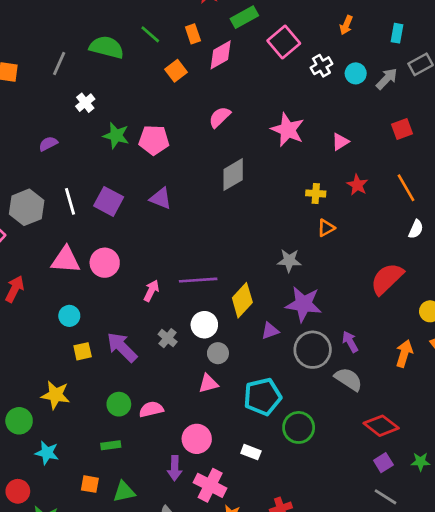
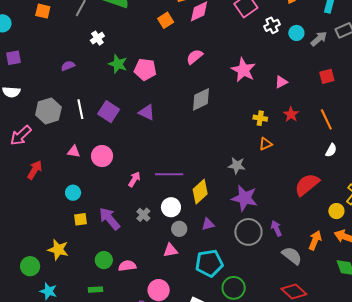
pink triangle: (66, 260) -> (74, 152), size x0.6
purple triangle: (270, 331) -> (208, 224), moved
gray semicircle: (348, 379) -> (292, 256), moved

